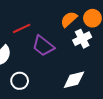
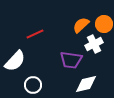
purple trapezoid: (43, 46) -> (71, 60), moved, turned -30

